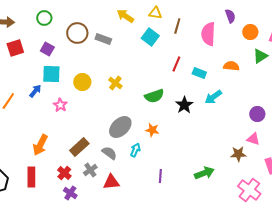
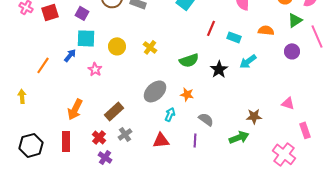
purple circle: (257, 114) -> (292, 51), moved
gray semicircle: (109, 153) -> (206, 119), moved
brown star: (238, 154) -> (254, 116), moved
red triangle: (111, 182) -> (161, 140), moved

